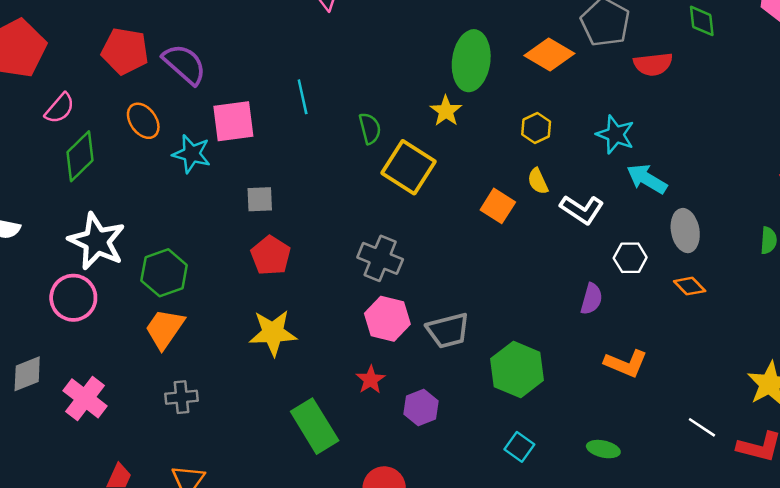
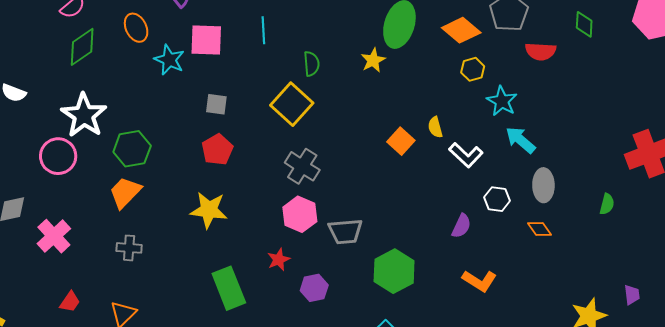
yellow hexagon: (536, 128) -> (473, 69), moved
yellow square: (408, 167) -> (292, 104), moved

